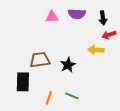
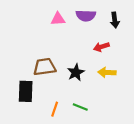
red arrow: (109, 35) -> (101, 47), moved
yellow arrow: (96, 50) -> (107, 72), moved

